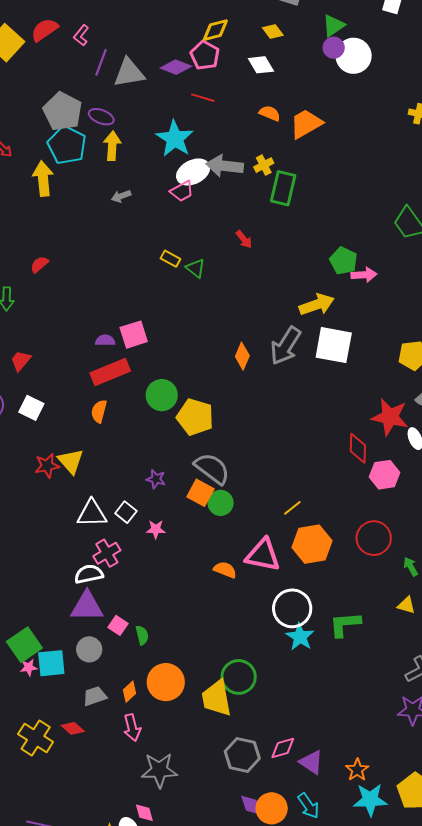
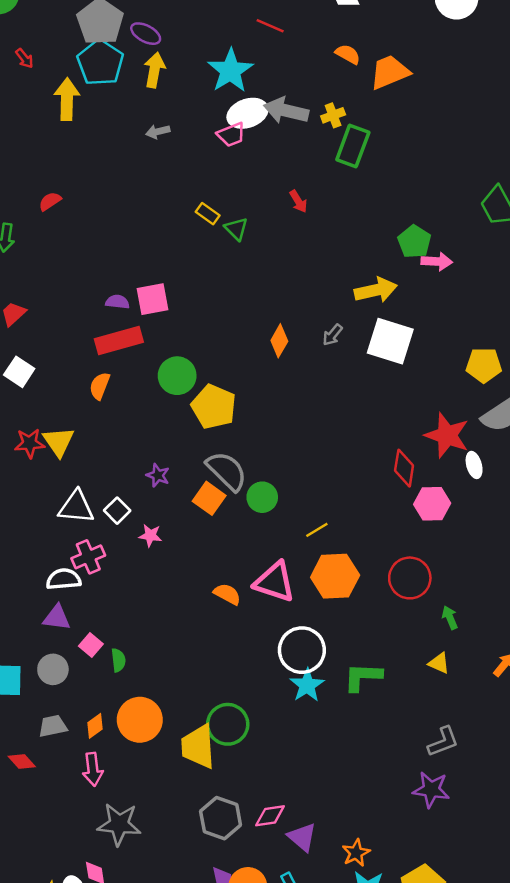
gray arrow: (286, 346) -> (333, 335), size x0.5
green circle: (221, 503) -> (262, 497), moved
purple triangle: (87, 606) -> (57, 618), size x0.7

